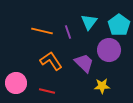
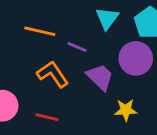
purple line: (68, 32) -> (77, 47), moved, turned -48

